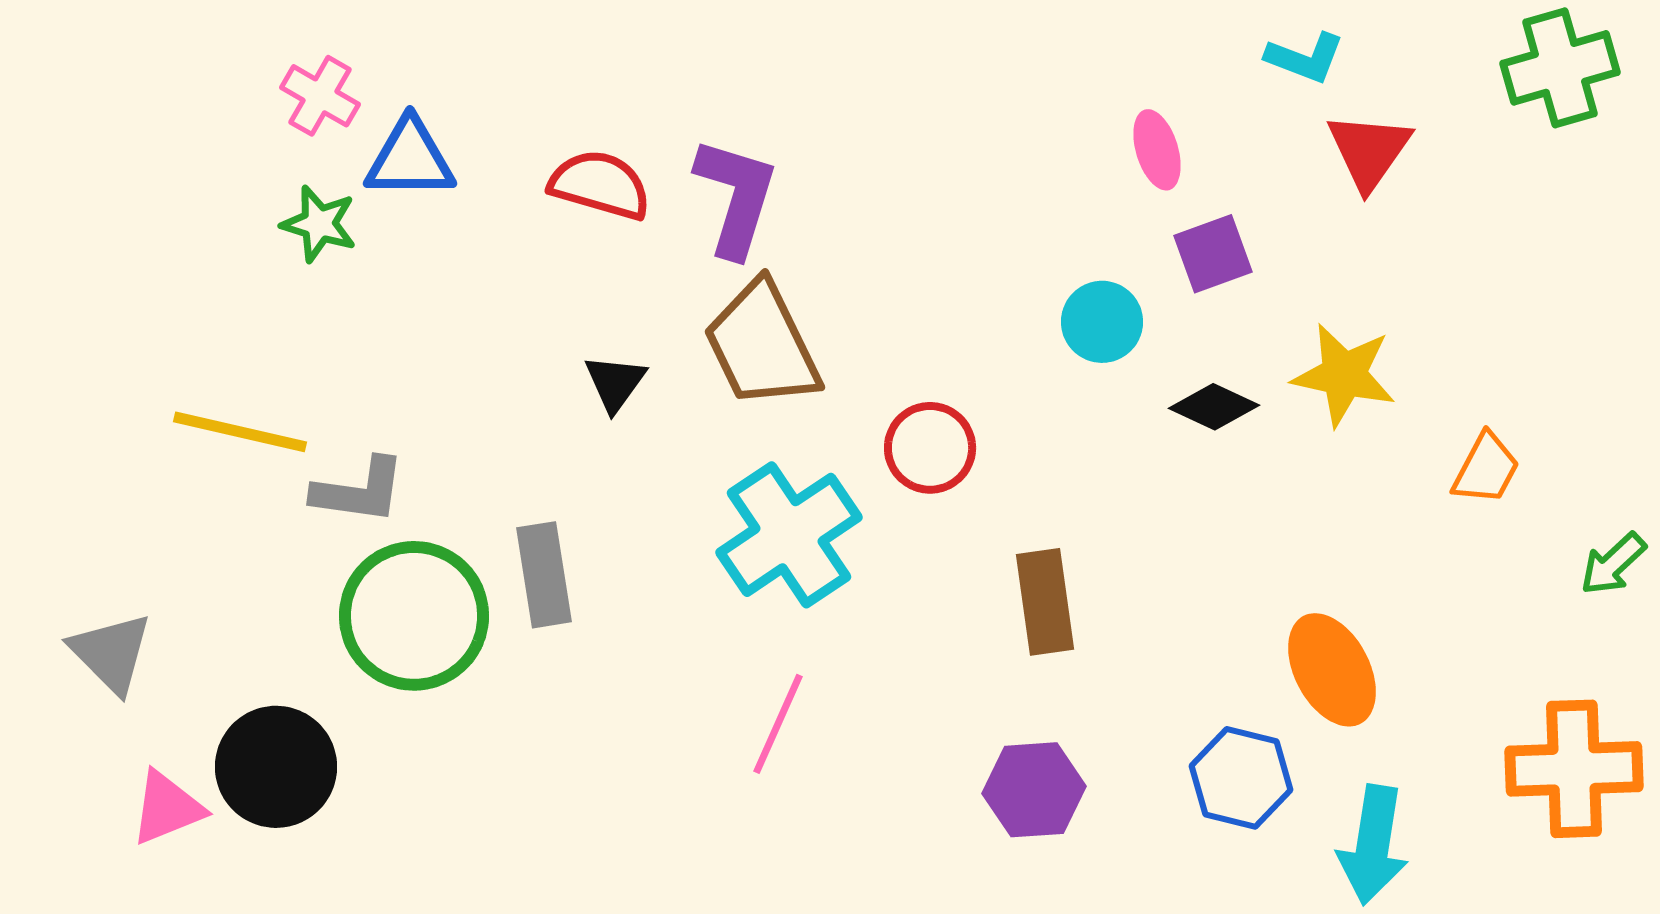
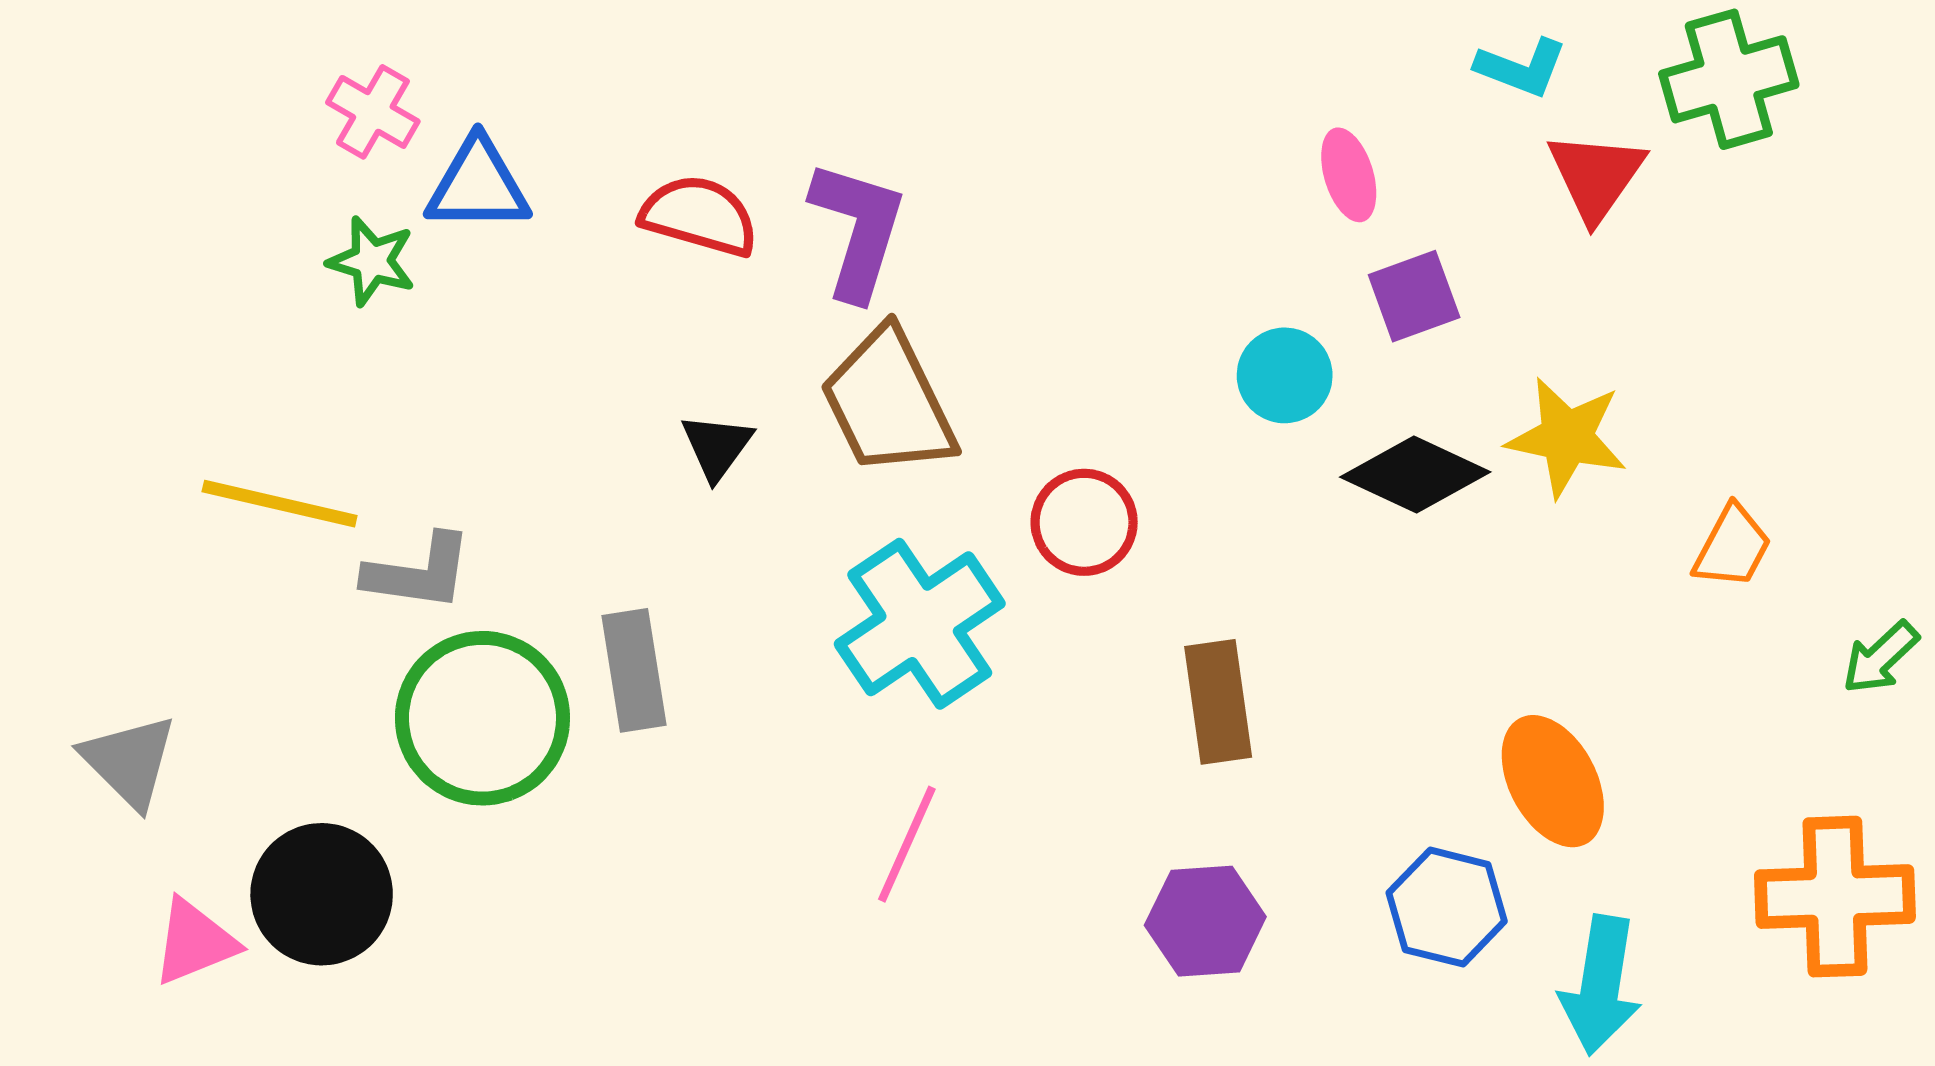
green cross: (1560, 68) -> (1729, 79), moved
black diamond: (1214, 407) -> (1415, 475), size x1.4

